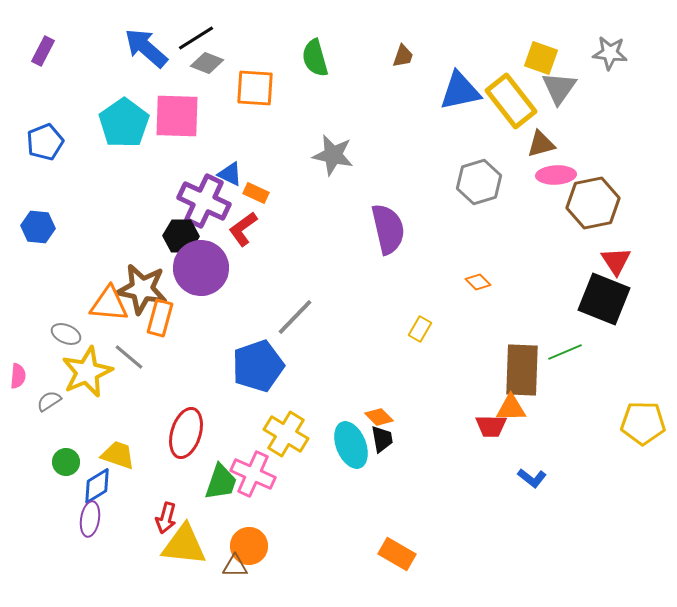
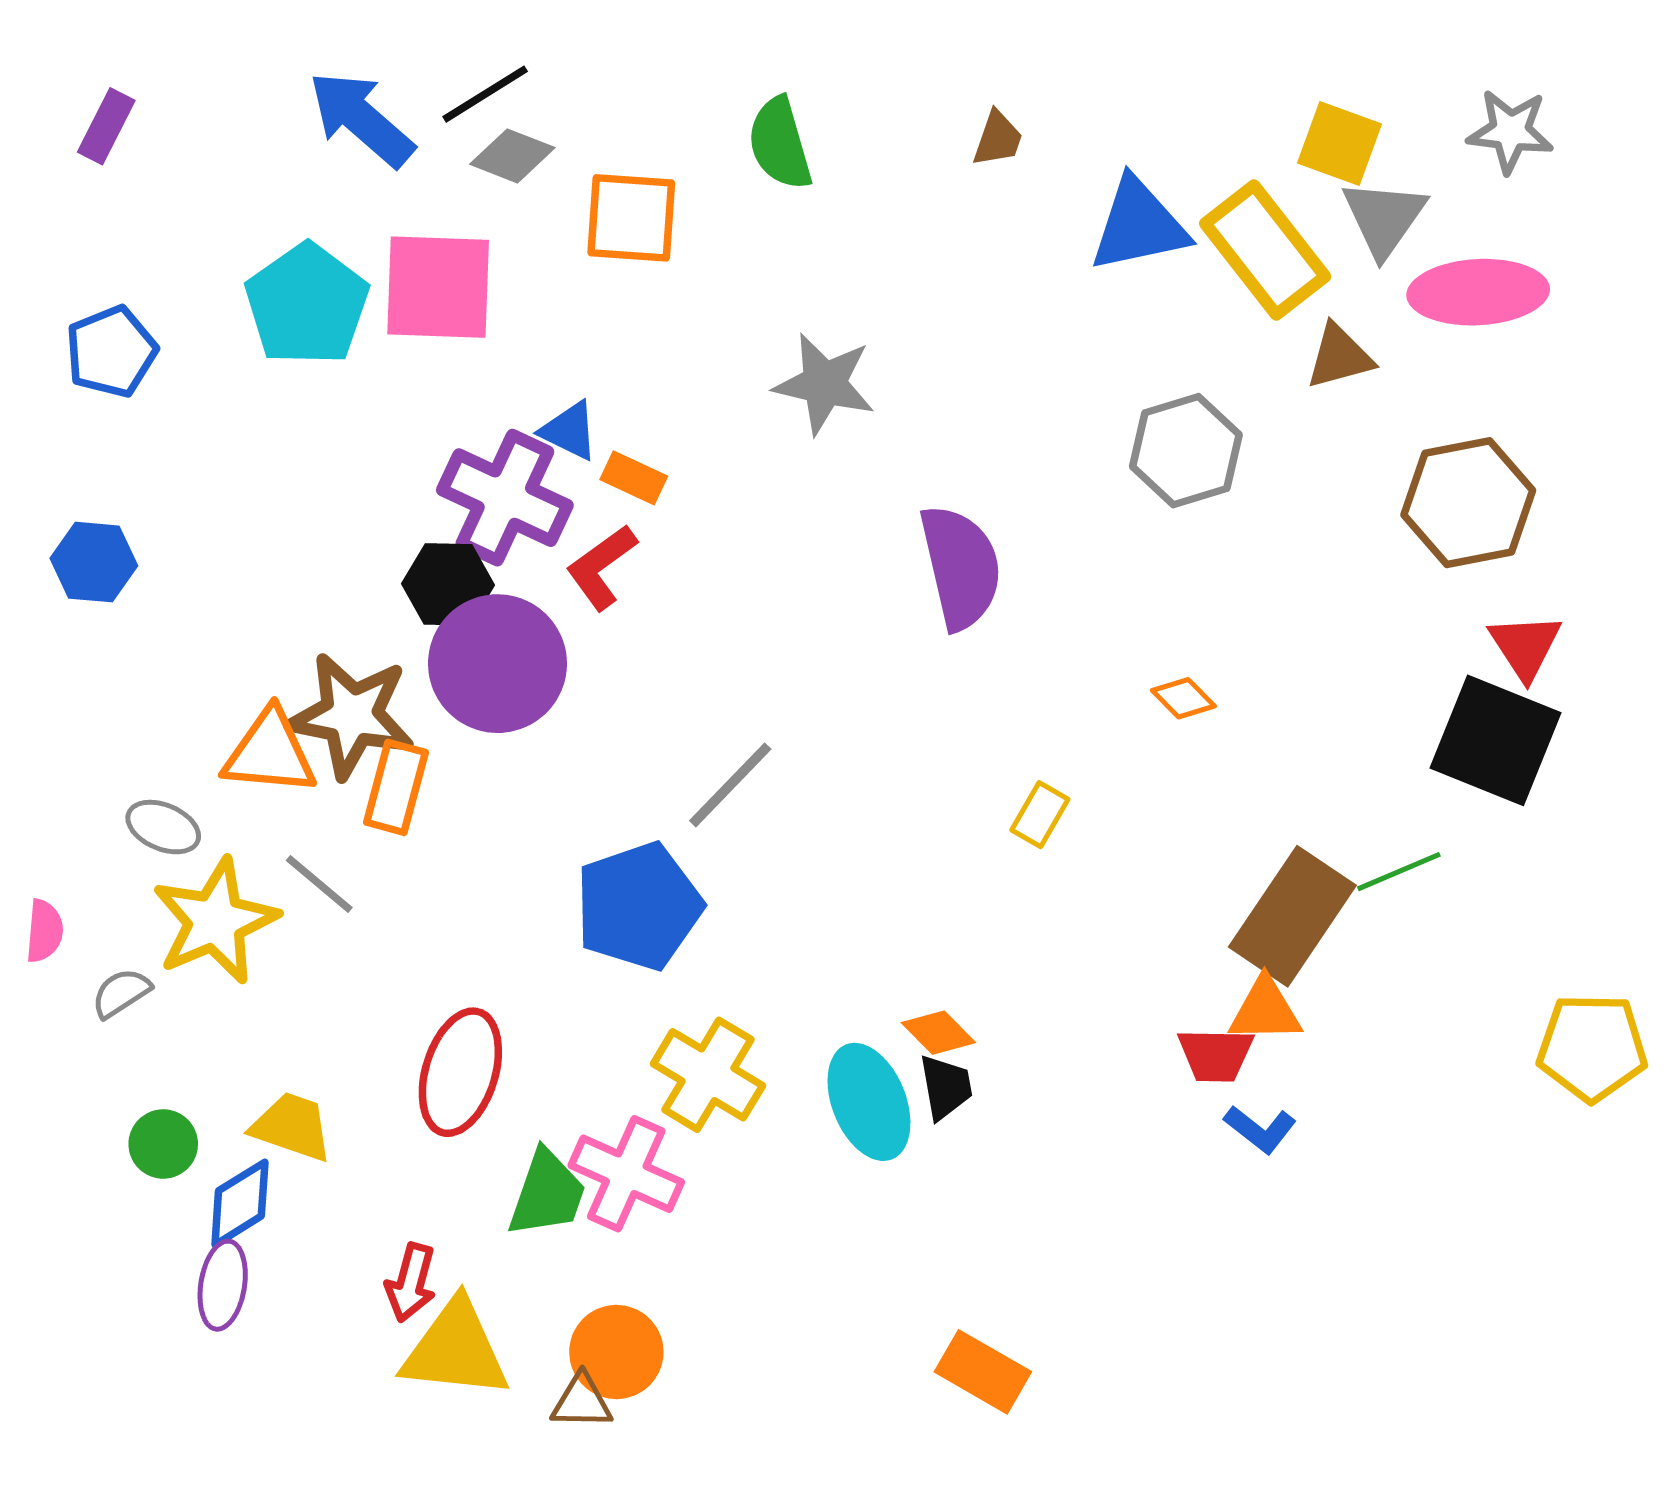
pink ellipse: (556, 175) -> (1478, 292), moved, size x1.4
brown rectangle: (522, 370) -> (1292, 916), turned 32
blue L-shape: (532, 478) -> (1260, 1129), moved

